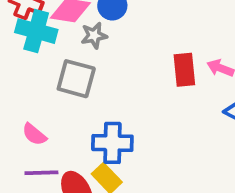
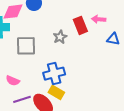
gray star: (94, 35) -> (60, 37), moved

